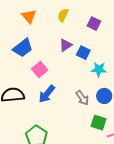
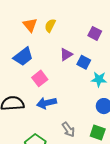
yellow semicircle: (63, 15) -> (50, 26), moved
blue arrow: (47, 94) -> (47, 103), turned 36
gray arrow: (82, 98) -> (68, 130), moved

